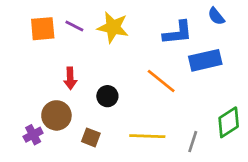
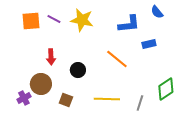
blue rectangle: (205, 60) -> (149, 44), size x0.6

